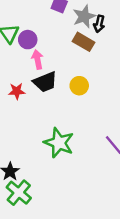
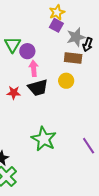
brown rectangle: (83, 42) -> (73, 58), turned -30
yellow circle: (79, 86) -> (66, 81), moved

